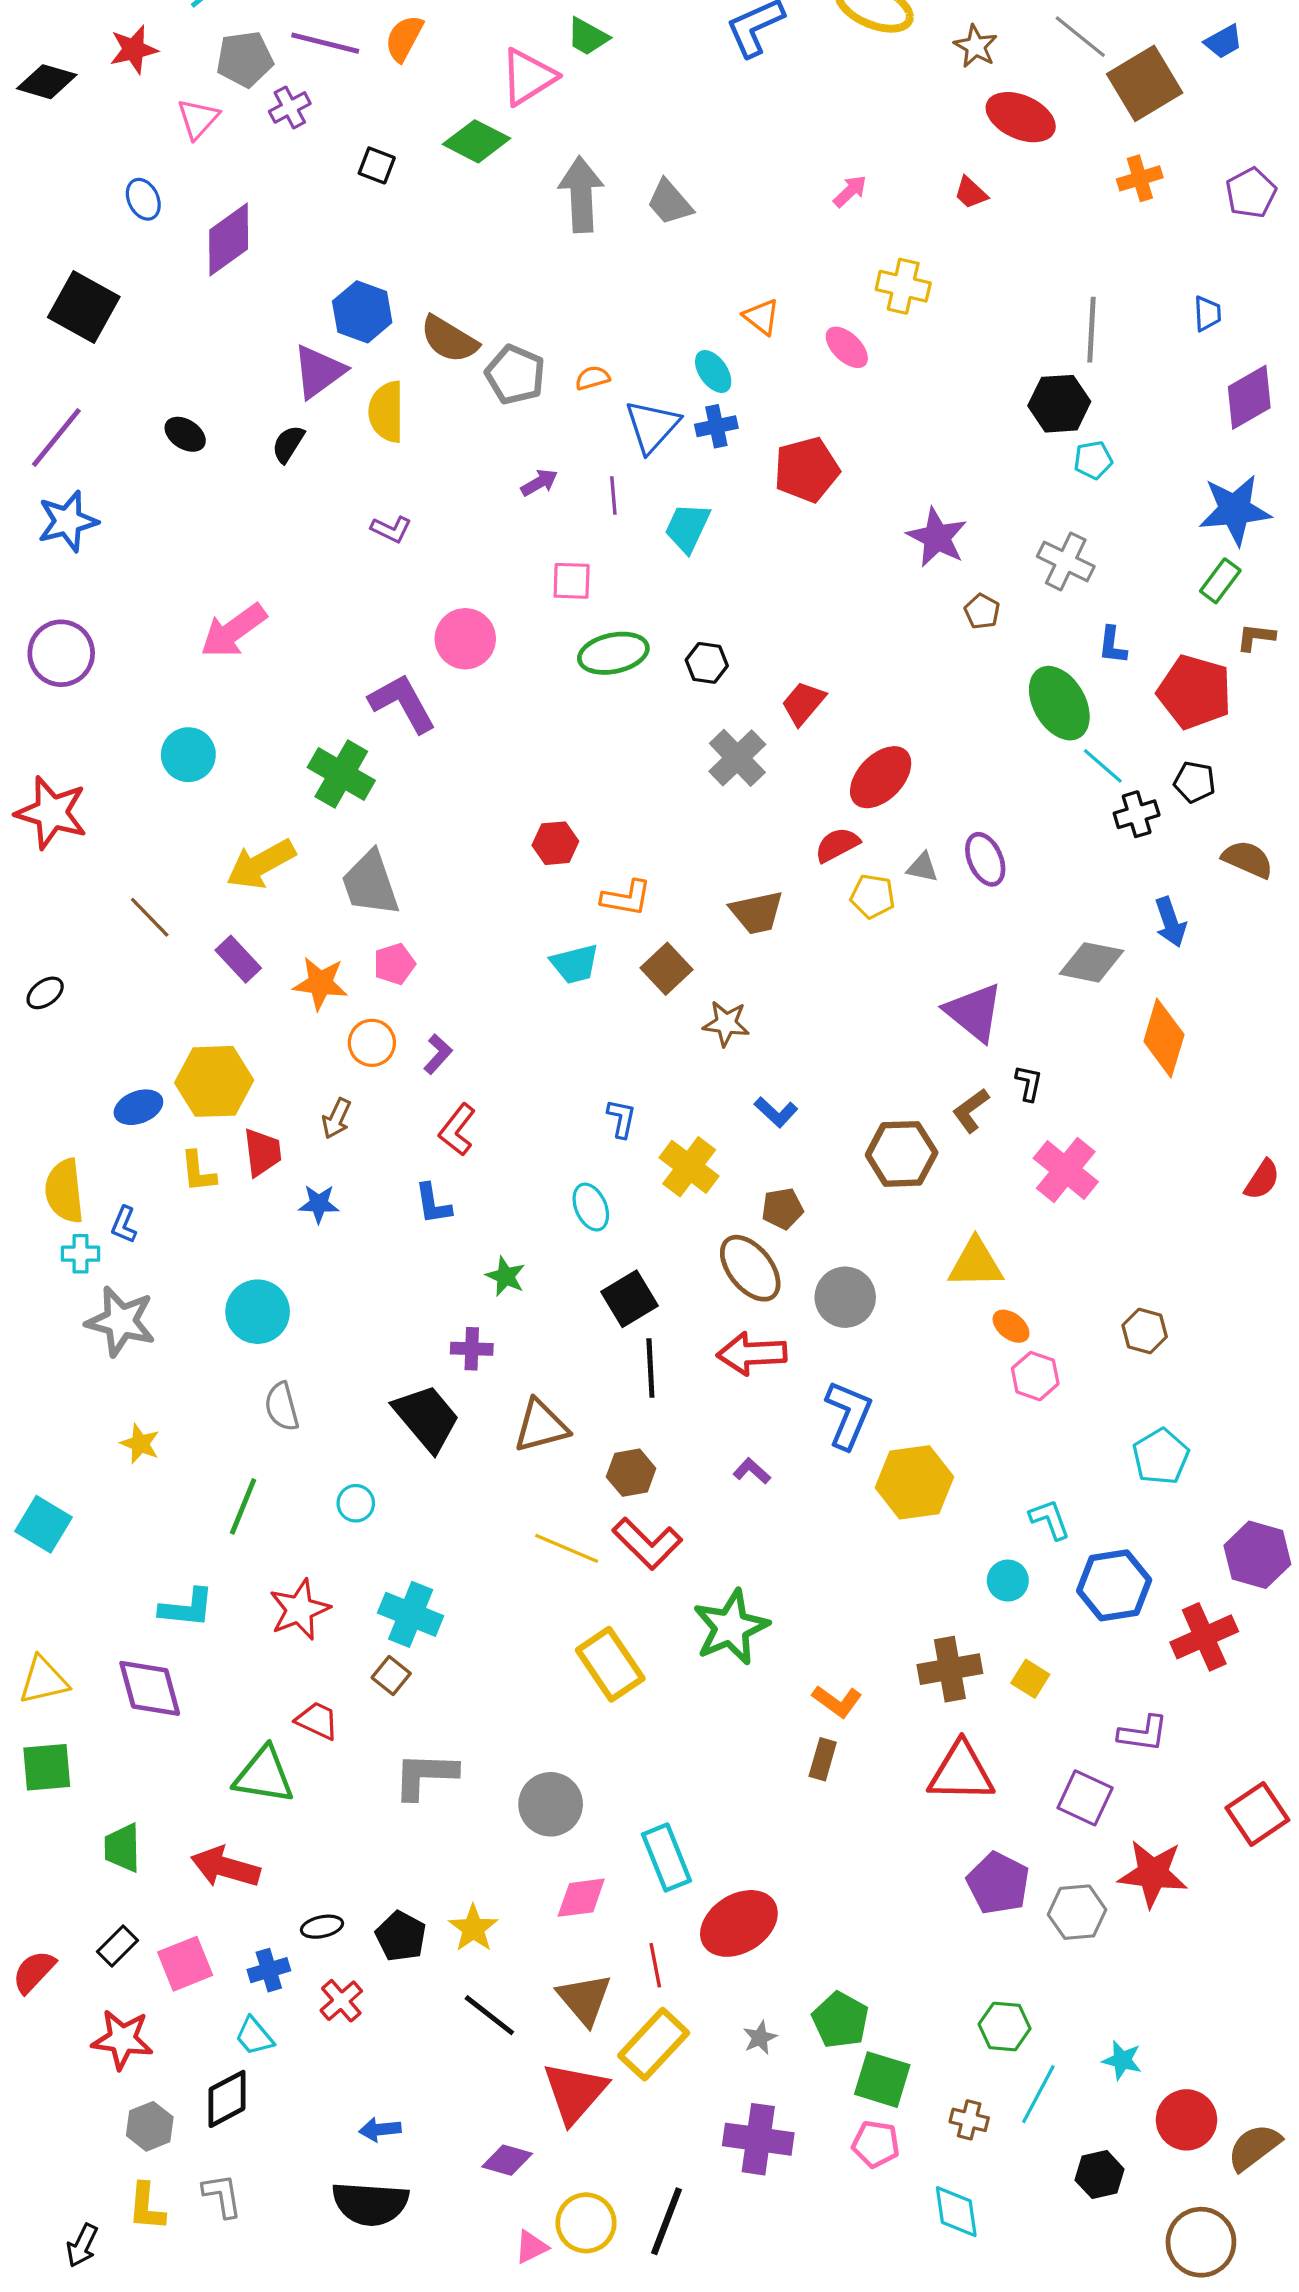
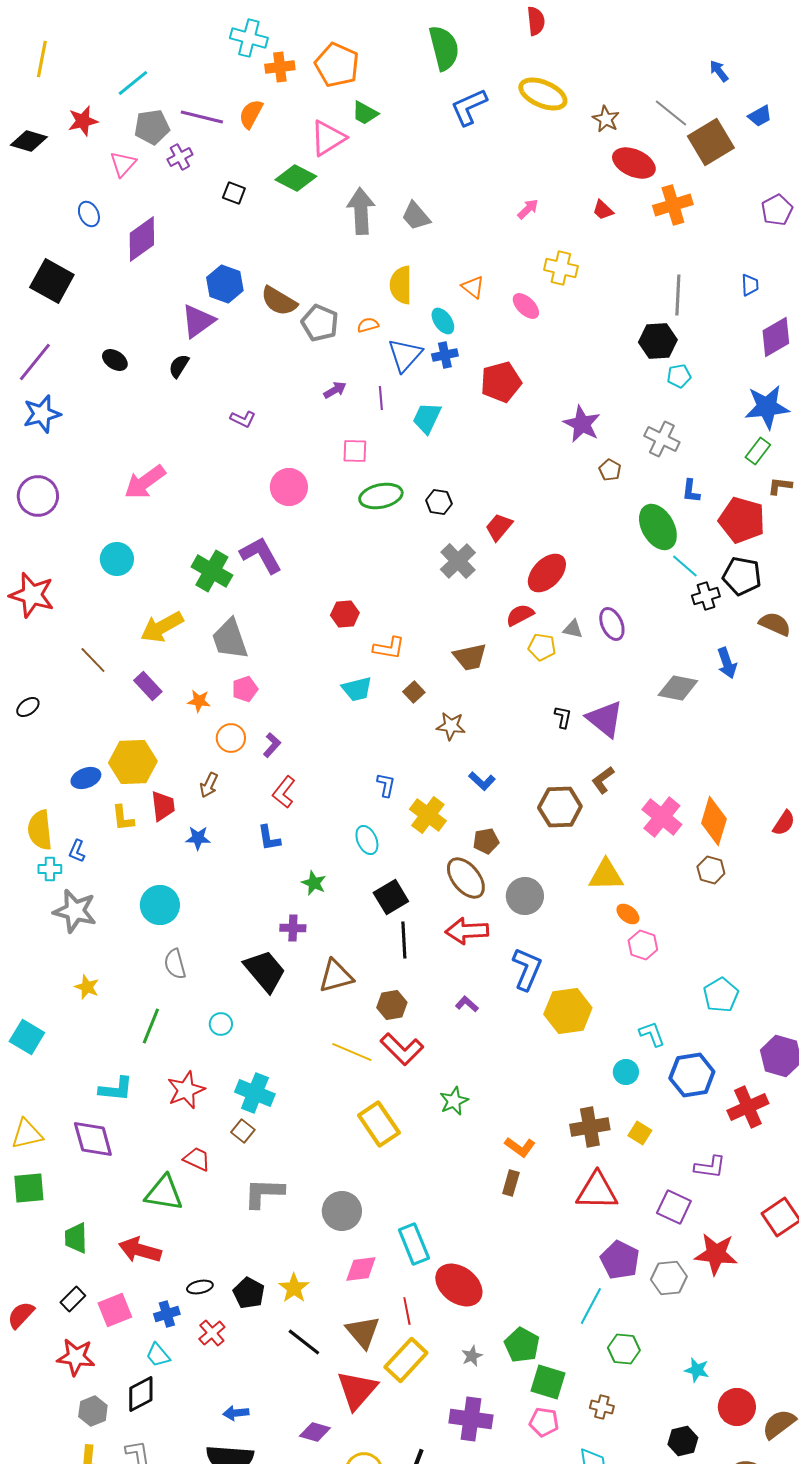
orange cross: (1140, 178) -> (673, 205), moved, size x1.4
yellow semicircle: (386, 412) -> (401, 285), moved
purple L-shape: (402, 703) -> (261, 555), moved
black pentagon: (1195, 782) -> (742, 576), size x1.5
brown square: (667, 969) -> (414, 692), size x0.7
orange star: (320, 983) -> (199, 701), size x0.7
orange diamond: (1164, 1038) -> (714, 821), moved
black L-shape: (1029, 1083) -> (563, 717), moved
brown hexagon: (1145, 1331) -> (711, 870), moved
green star: (731, 1627) -> (454, 1101), size x0.6
red ellipse: (739, 1923) -> (459, 1285), turned 69
cyan line: (1038, 2094) -> (591, 1306), moved

